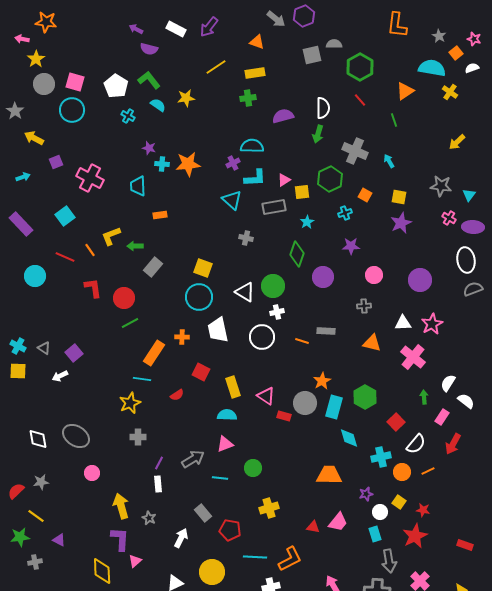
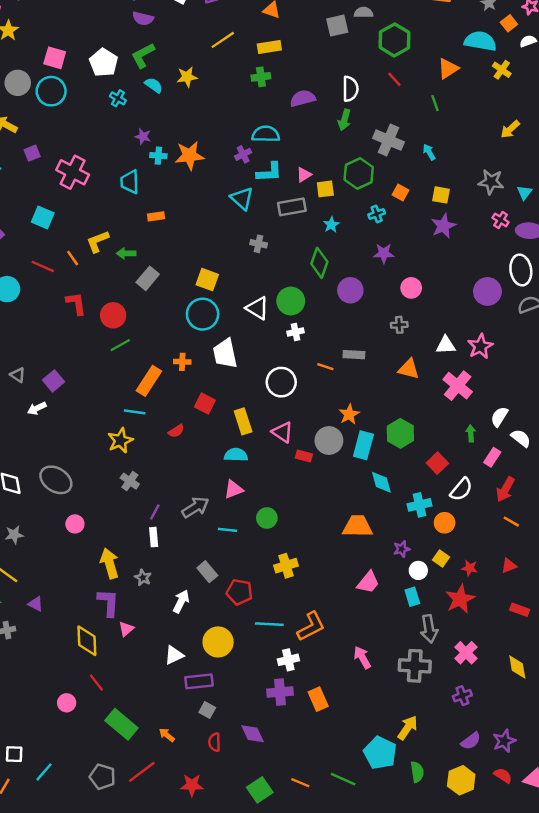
green L-shape: (149, 80) -> (143, 55), turned -80
gray circle: (44, 84) -> (18, 83), moved
cyan square: (65, 216) -> (43, 218), turned -30
purple circle: (420, 280) -> (487, 291), moved
white circle: (262, 337) -> (281, 382), moved
gray cross: (138, 437) -> (130, 481), turned 35
orange line: (428, 471) -> (511, 522), moved, turned 56
red triangle: (313, 527) -> (509, 566), moved, turned -32

